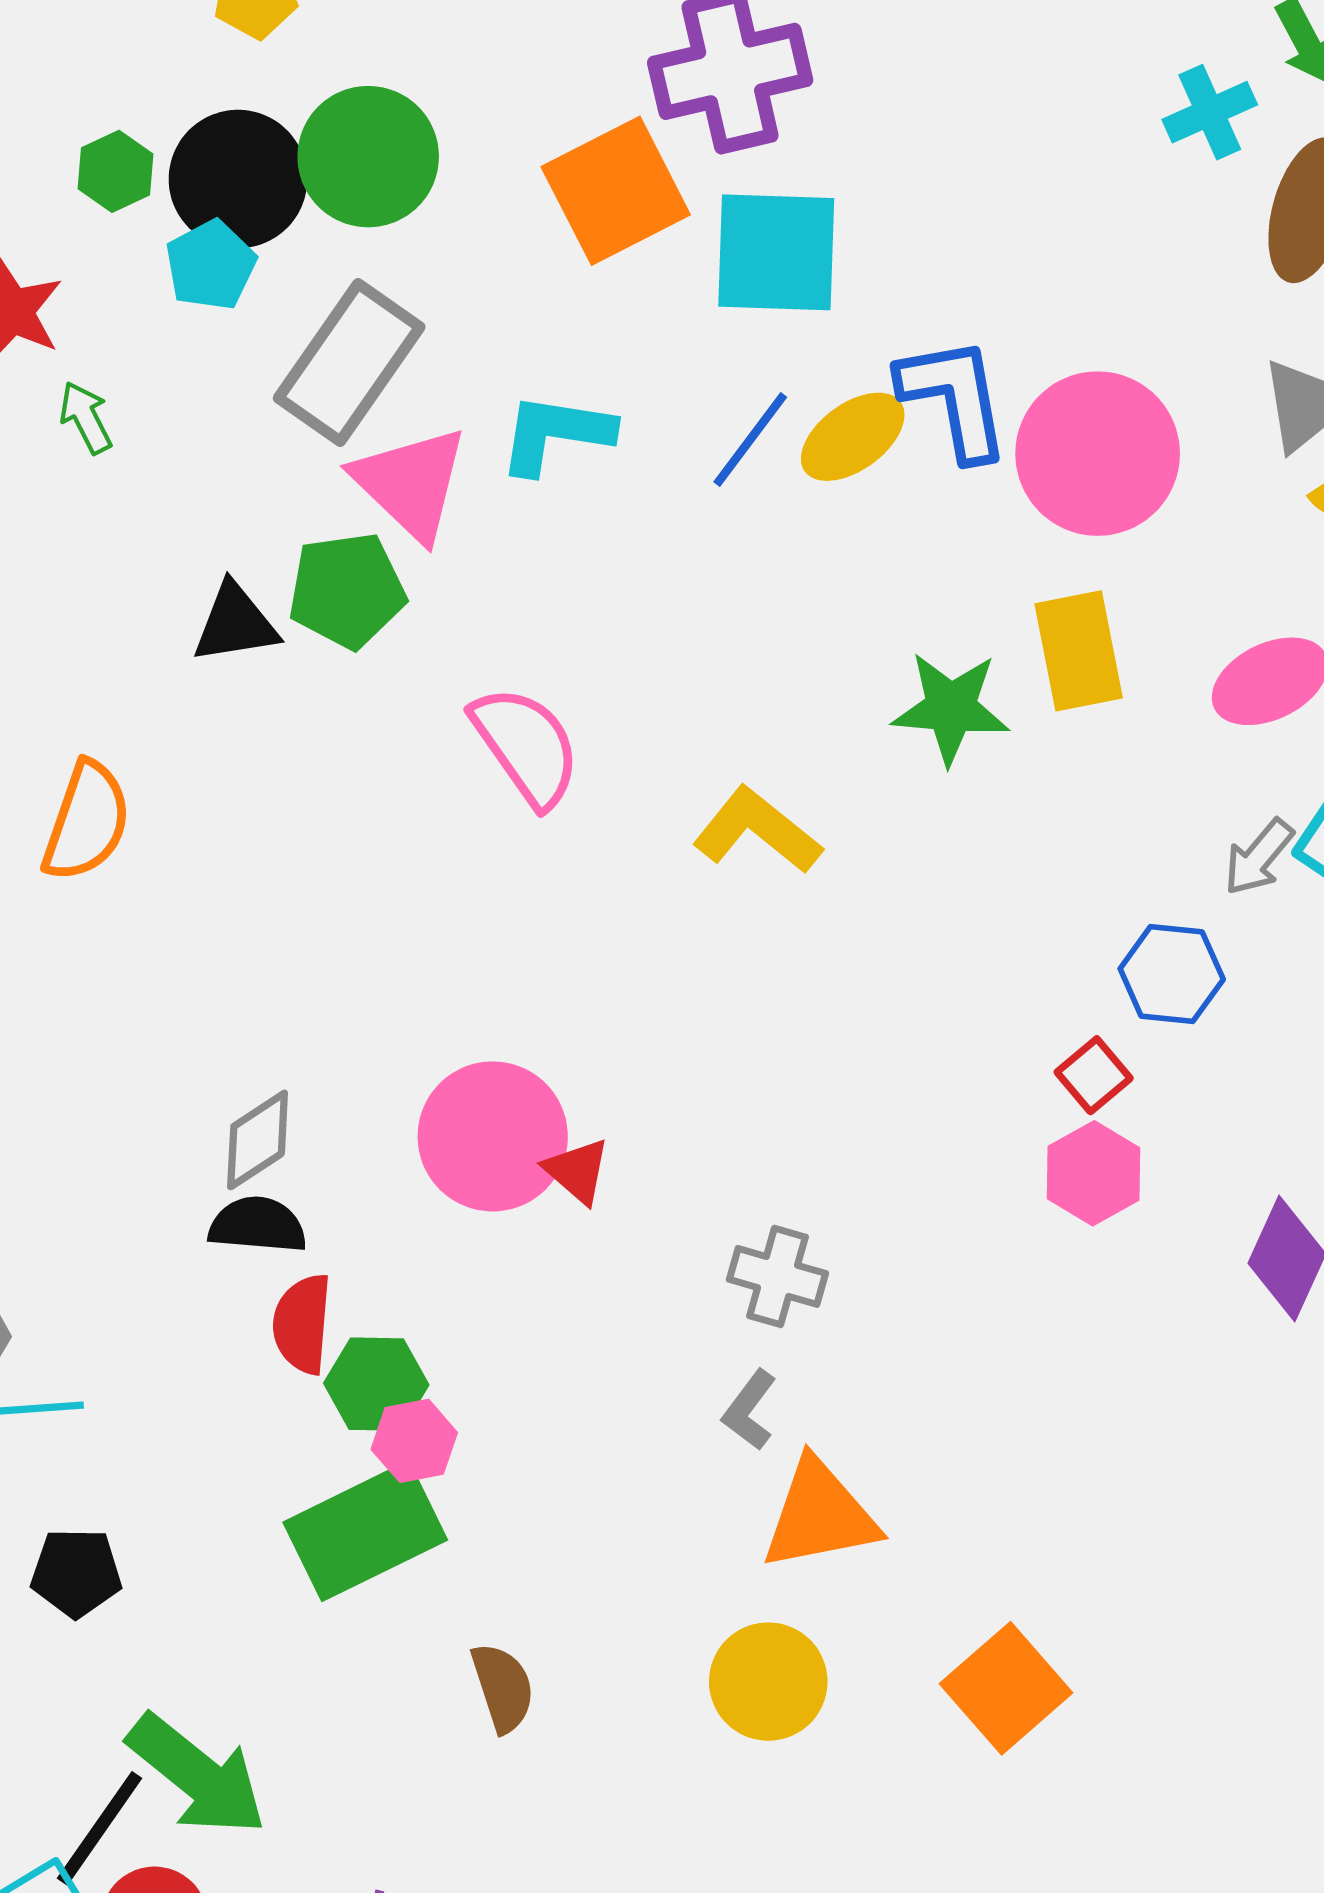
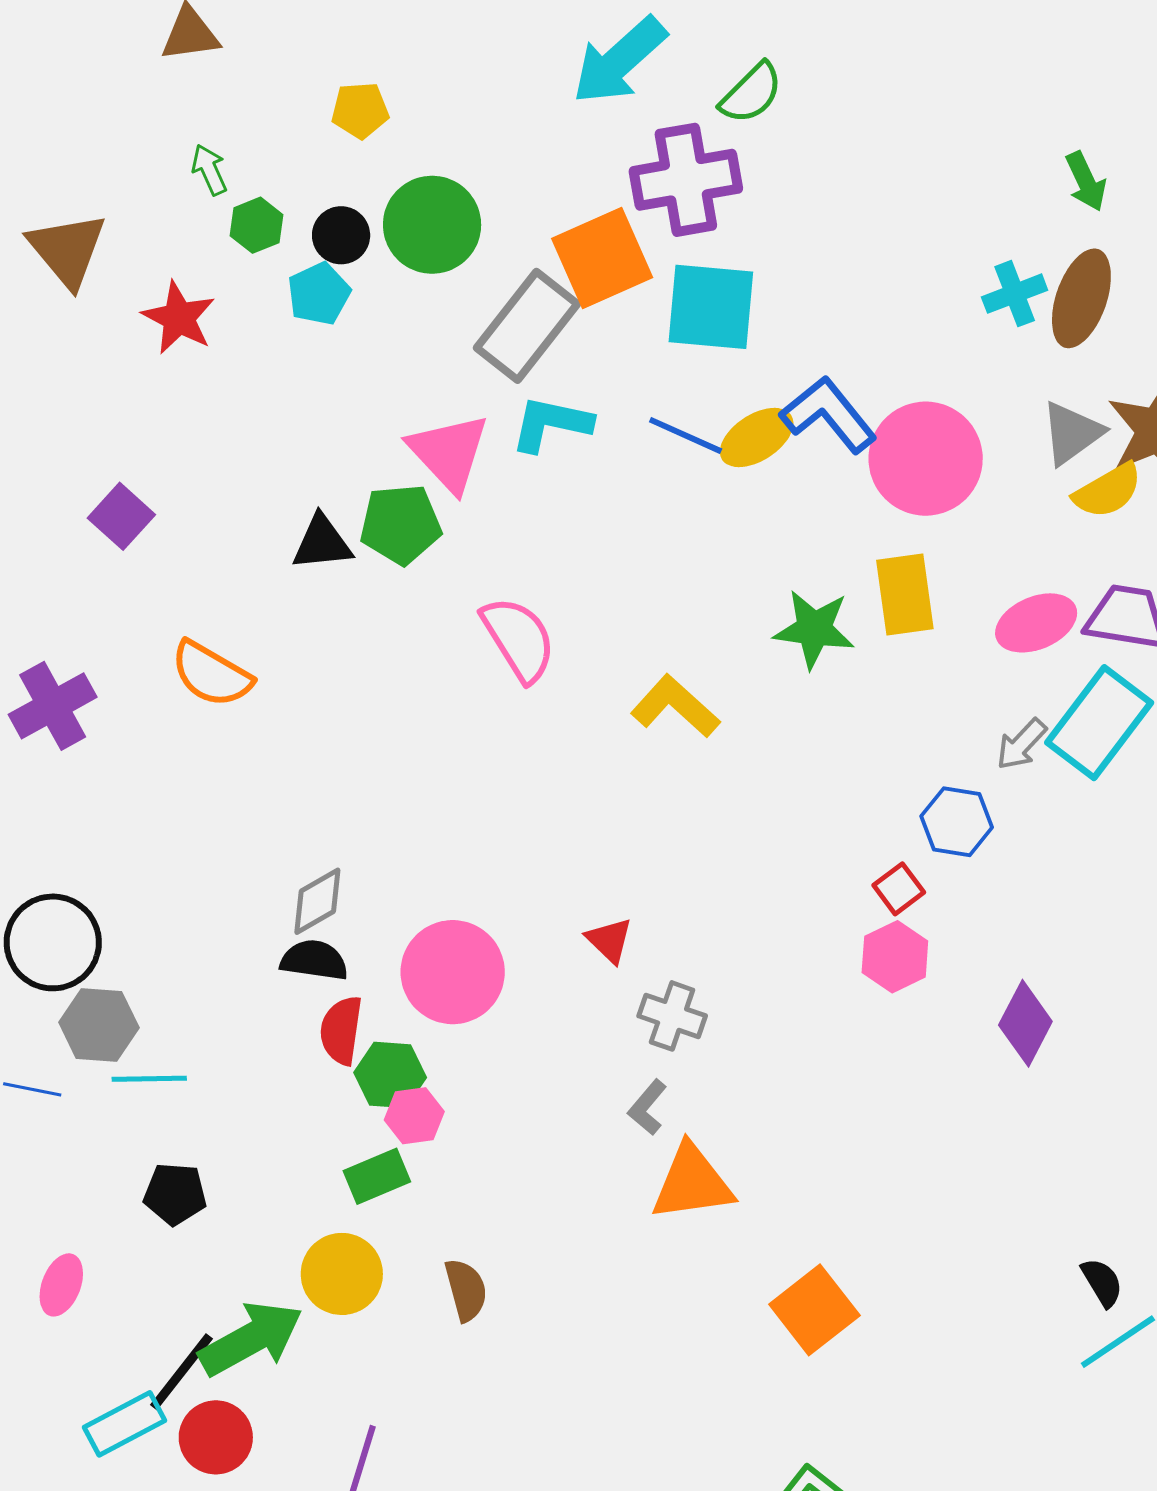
cyan cross: (1210, 112) -> (1015, 294), moved
black circle: (238, 179) -> (341, 235), size x0.6
gray rectangle: (349, 363) -> (527, 326), moved
blue L-shape: (954, 398) -> (828, 415), turned -32
green arrow: (86, 418) -> (209, 170), moved
blue line: (750, 439) -> (686, 435), turned 74
orange semicircle: (87, 821) -> (211, 674), turned 98
pink circle: (493, 1136) -> (453, 972), moved
red triangle: (577, 1171) -> (609, 940), moved
green rectangle: (365, 1531) -> (377, 1176), size x0.6
yellow circle: (768, 1682) -> (342, 1274), moved
green arrow: (197, 1775) -> (251, 1339), turned -71

